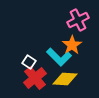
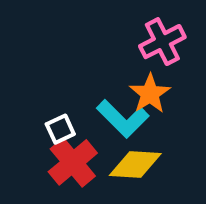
white square: (29, 62) -> (60, 129), turned 32

